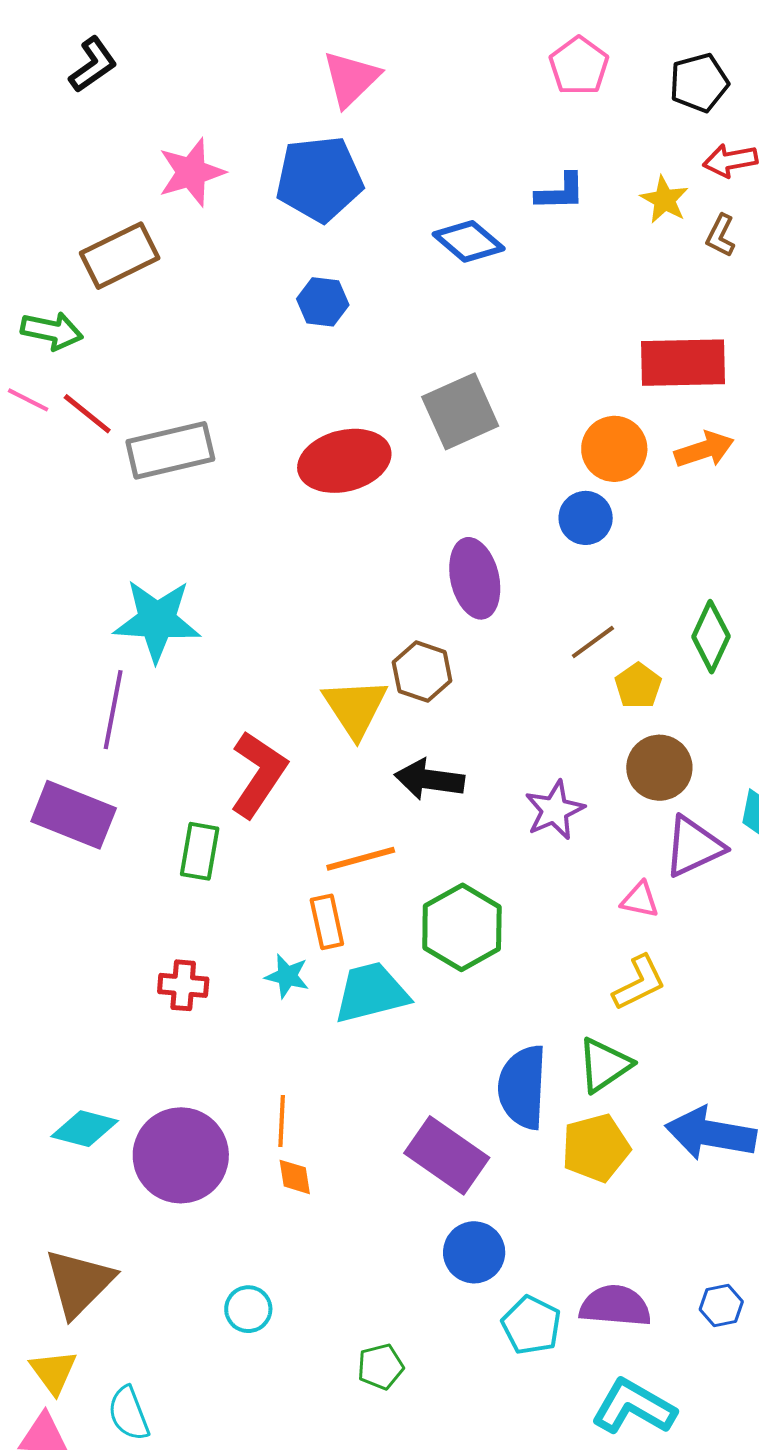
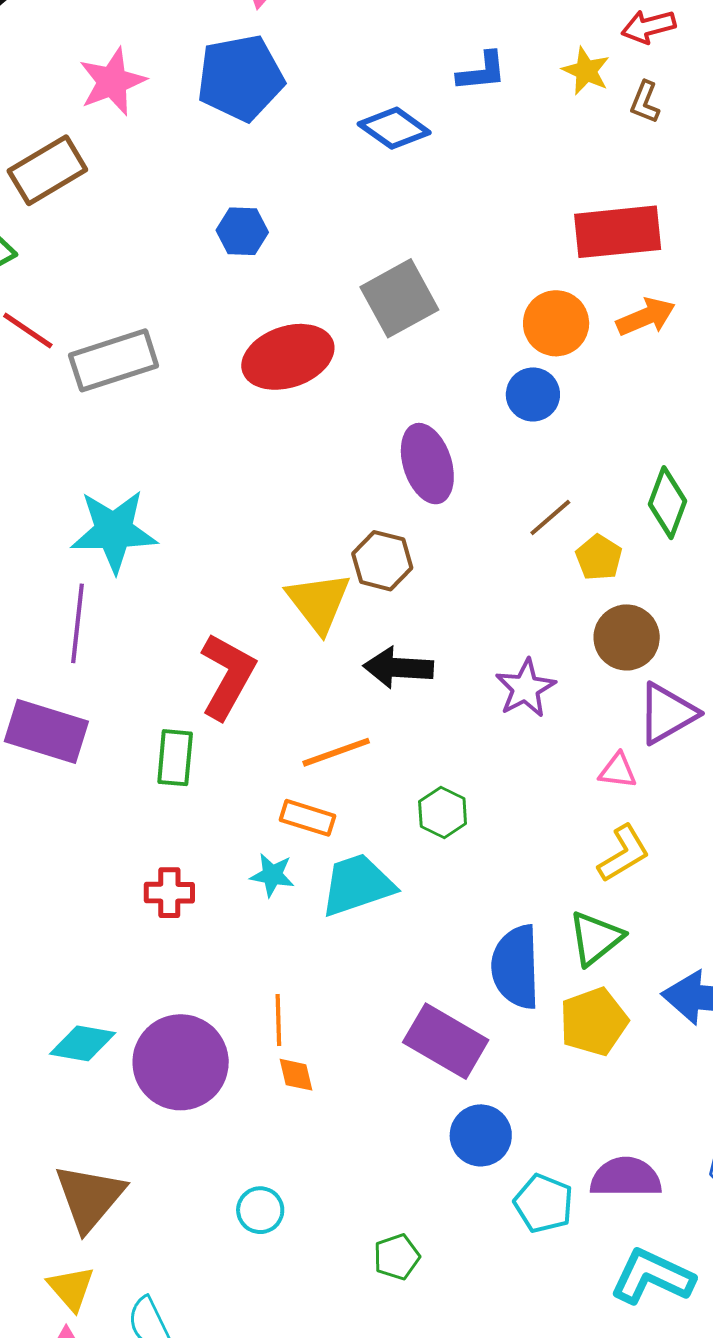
blue hexagon: (323, 302) -> (242, 231), moved
orange rectangle: (327, 922) -> (308, 818), turned -56
green hexagon: (462, 927) -> (443, 813), size x0.6

